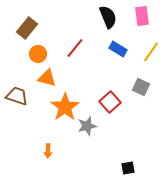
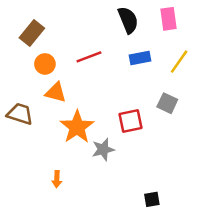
red line: (75, 48) -> (89, 57), turned 30
blue rectangle: (118, 49) -> (140, 58), turned -42
red square: (110, 102) -> (130, 121), turned 30

